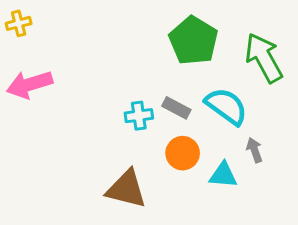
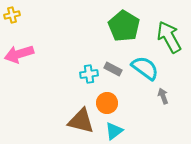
orange circle: (183, 153) -> (107, 103), moved
cyan triangle: (223, 175) -> (114, 131), moved, turned -42

